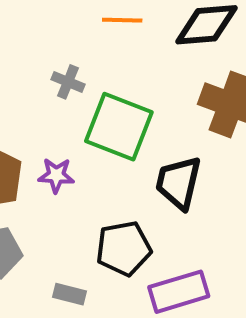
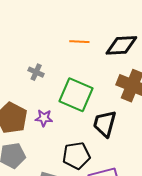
gray cross: (68, 82) -> (36, 72), moved

